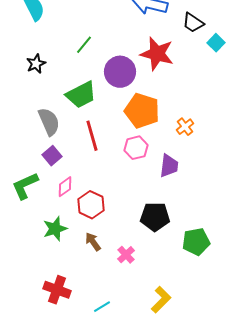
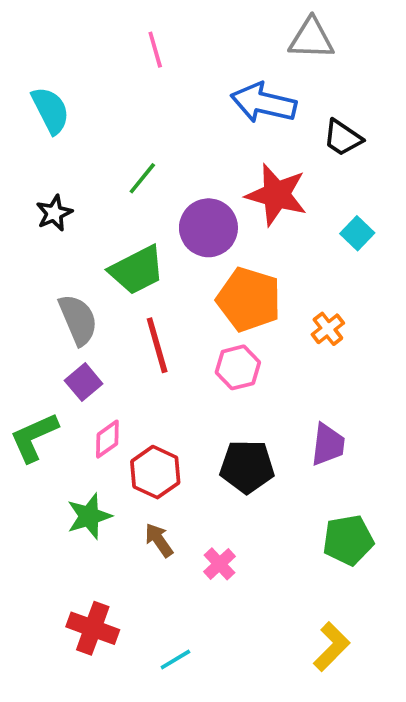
cyan square: (216, 43) -> (357, 233), moved
purple trapezoid: (169, 166) -> (328, 445), moved
black pentagon: (155, 217) -> (247, 467), moved
yellow L-shape: (161, 300) -> (332, 647), moved

